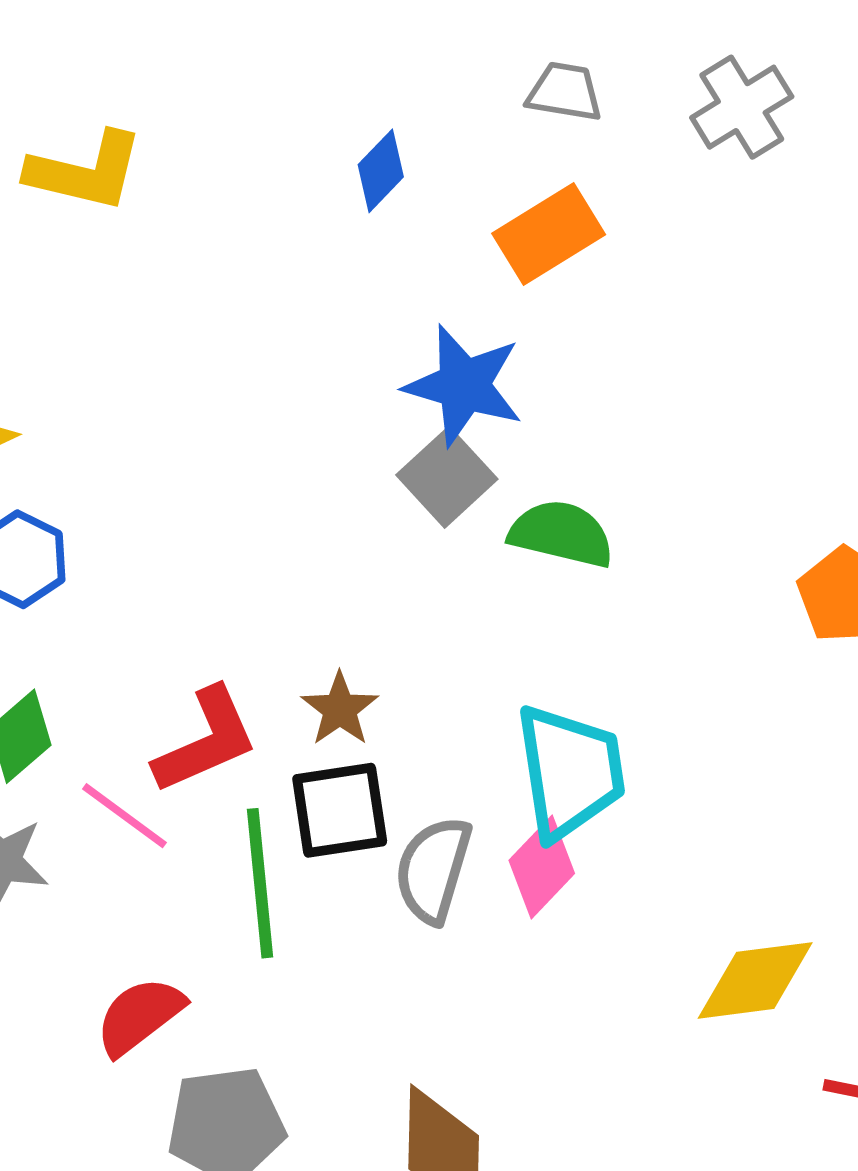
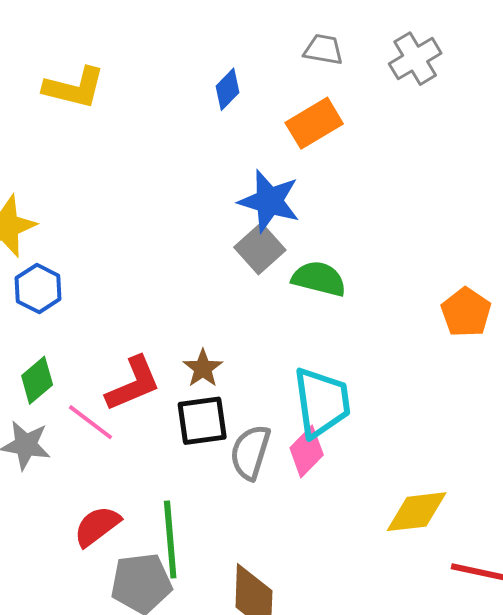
green line: (260, 883) -> (170, 539), moved

